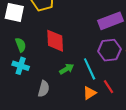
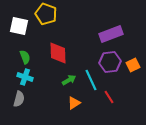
gray semicircle: (44, 89) -> (19, 99), moved
orange triangle: (90, 93) -> (74, 103), moved

